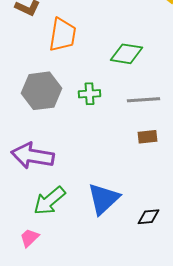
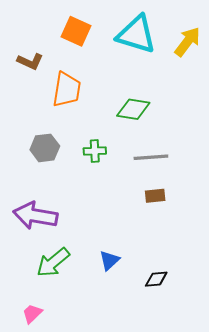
gray hexagon: (42, 91) -> (45, 148), size x0.7
blue triangle: (104, 199) -> (109, 260), size x0.6
pink trapezoid: (30, 238) -> (32, 313), moved

